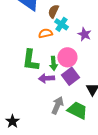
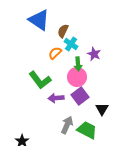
orange semicircle: (45, 33) -> (55, 53), turned -32
green L-shape: (30, 60) -> (40, 80), turned -45
green arrow: (53, 63) -> (78, 64), moved

